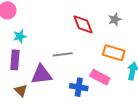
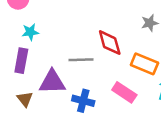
red diamond: (83, 24) -> (110, 43), moved
blue cross: (79, 87) -> (83, 101), moved

